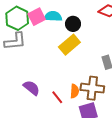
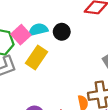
yellow rectangle: (69, 45) -> (36, 57), moved

